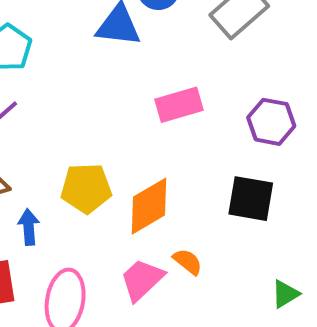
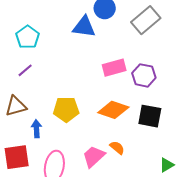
purple hexagon: (271, 122) -> (144, 75), moved
orange diamond: (149, 206) -> (113, 110), moved, turned 48

